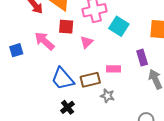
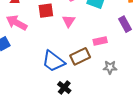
pink arrow: (44, 41) -> (17, 23), moved
gray star: (107, 96) -> (110, 67), moved

